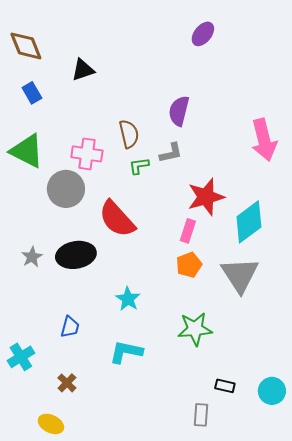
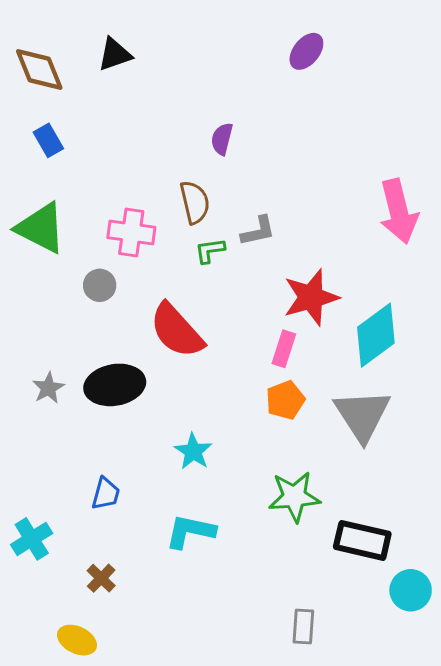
black triangle: (83, 70) -> (115, 54), moved
purple semicircle: (179, 111) -> (222, 139), moved, size x0.7
gray circle: (66, 189) -> (100, 285), size x0.6
black rectangle: (225, 386) -> (362, 540), moved, size x1.8

